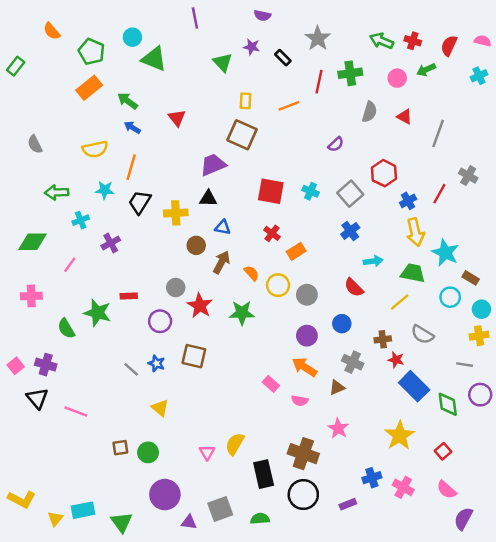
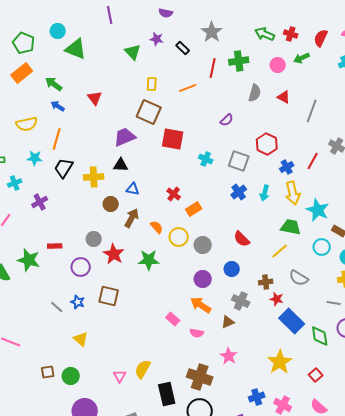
red square: (271, 191) -> (173, 139), moved
gray square: (350, 194) -> (239, 161), turned -30
cyan arrow: (373, 261) -> (265, 193), moved, turned 112

